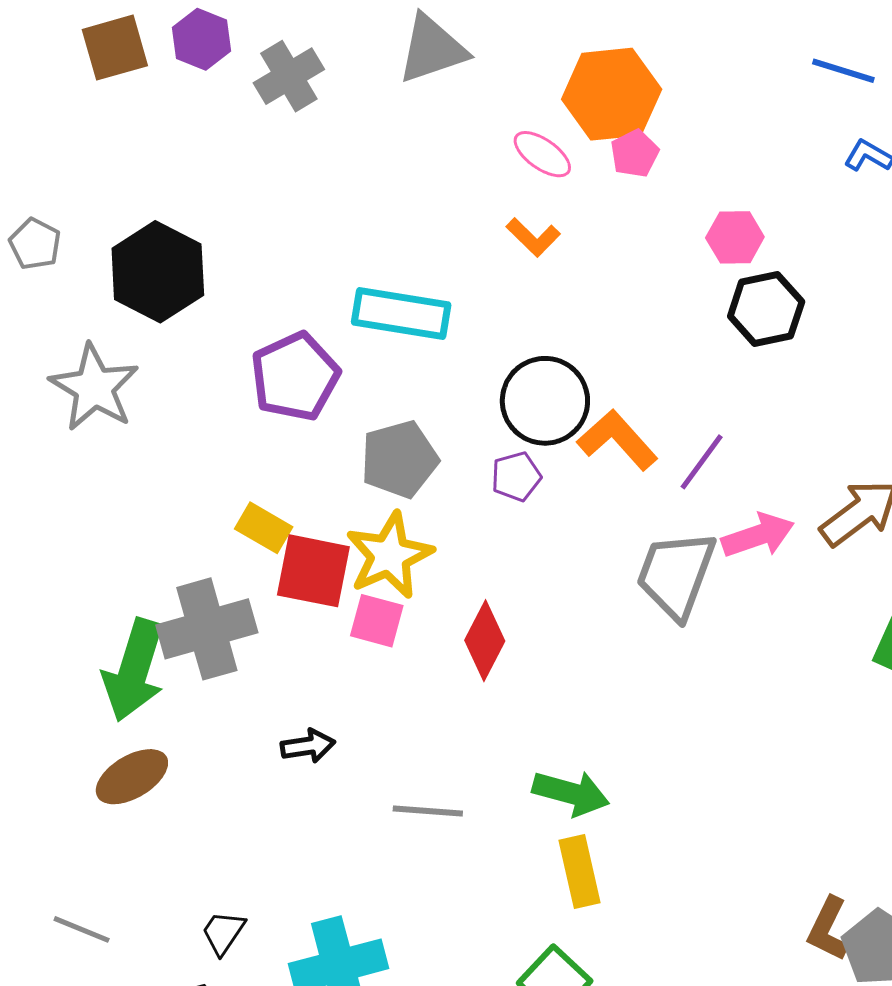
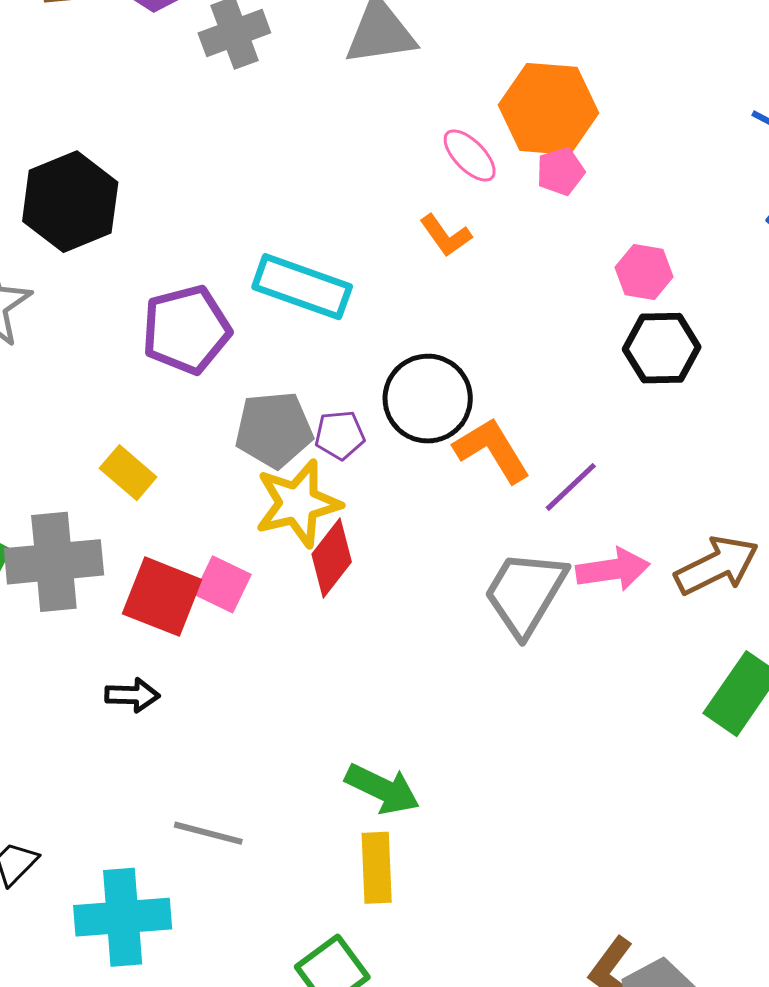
purple pentagon: (516, 476) -> (340, 435), moved
yellow star: (389, 555) -> (298, 503), moved
red square: (313, 571) -> (162, 597), moved
red diamond: (485, 641) -> (332, 558), moved
gray line: (428, 811) -> (208, 833), moved

